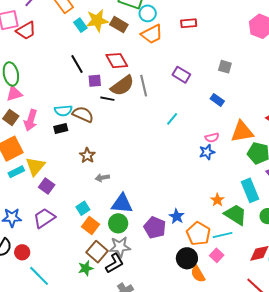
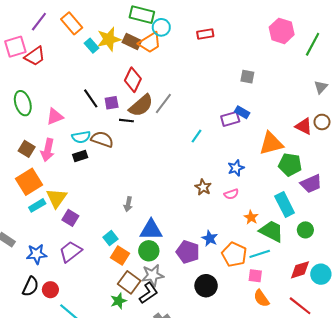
orange trapezoid: (152, 34) -> (150, 43), moved
red diamond: (117, 61) -> (133, 80), turned 60
black line: (77, 64) -> (91, 98), moved
purple rectangle: (181, 75) -> (230, 119), moved, turned -42
gray line: (144, 86) -> (163, 104), turned 55
pink triangle: (14, 94) -> (55, 117), moved
pink semicircle: (212, 138) -> (231, 194), moved
brown star: (87, 155) -> (203, 187), moved
gray arrow: (102, 178) -> (128, 204), turned -64
pink square: (217, 255) -> (255, 276), turned -32
black circle: (187, 258) -> (206, 286), moved
orange semicircle: (198, 274) -> (261, 298), moved

